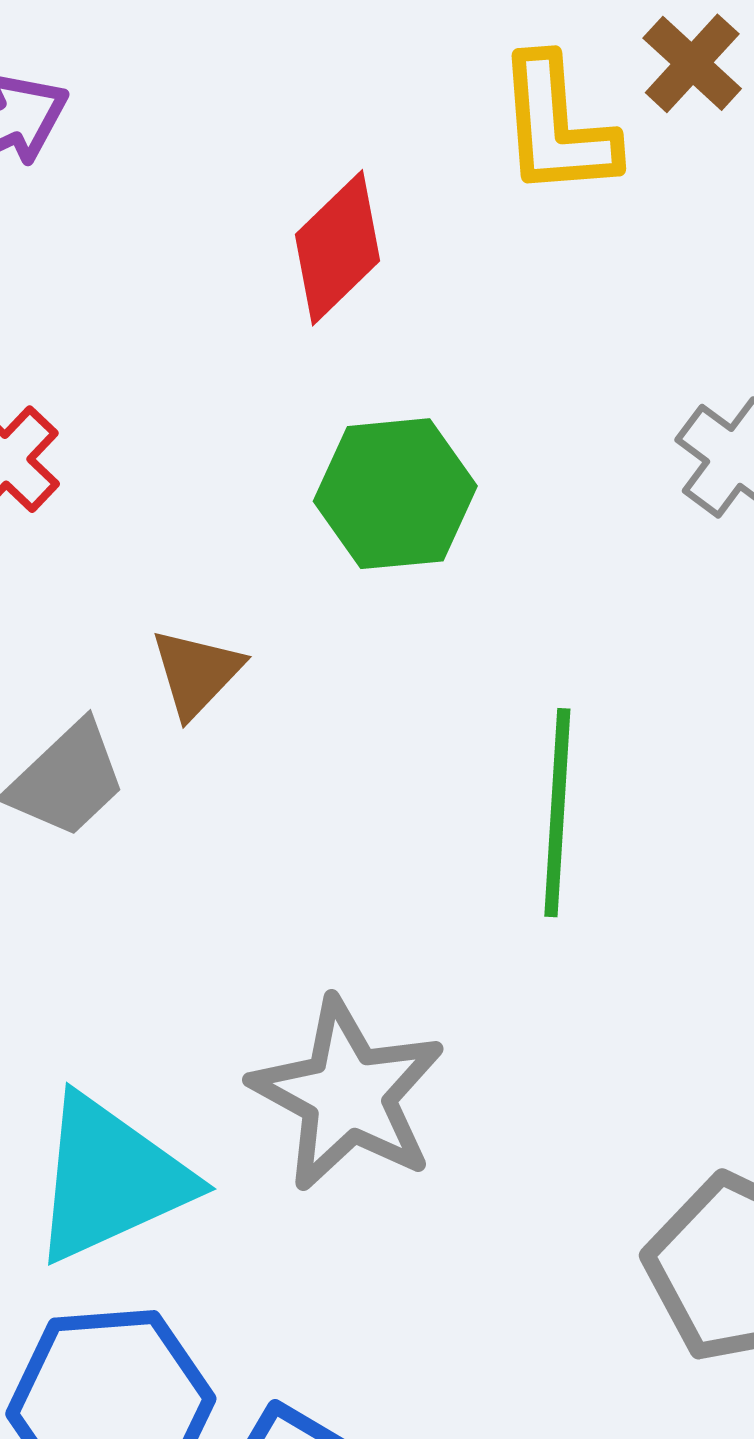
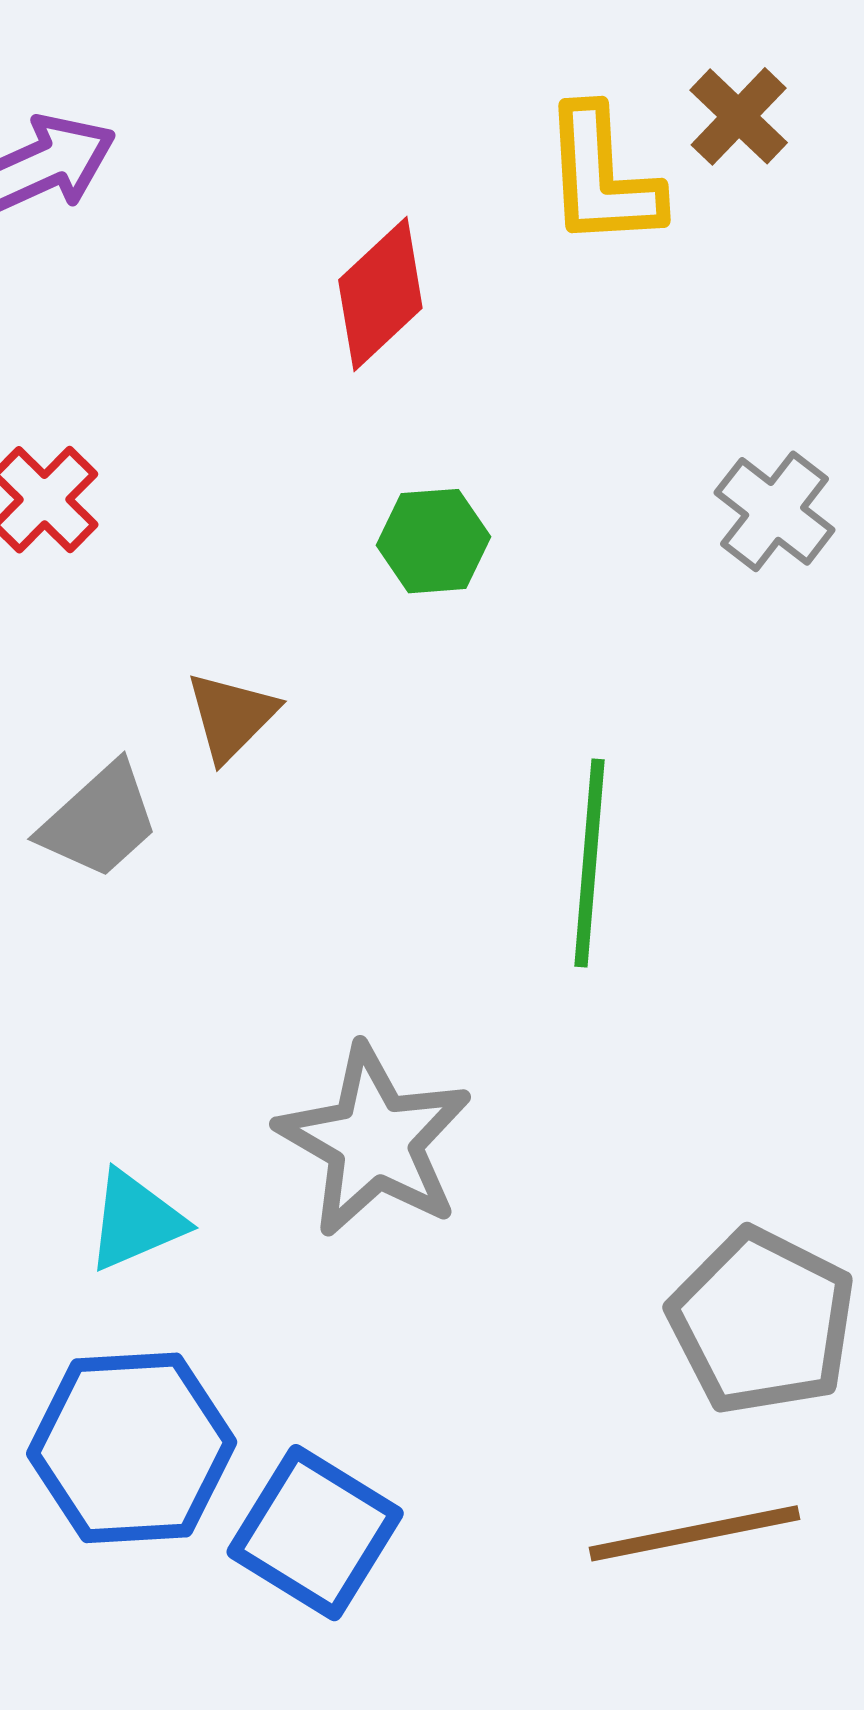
green hexagon: (395, 494) -> (433, 541), size x0.7
cyan triangle: (110, 1179) -> (135, 1221), size x0.6

